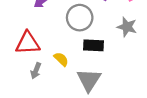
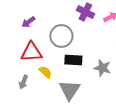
gray star: (127, 27) -> (102, 68), moved
red triangle: (28, 43) -> (31, 52), moved

